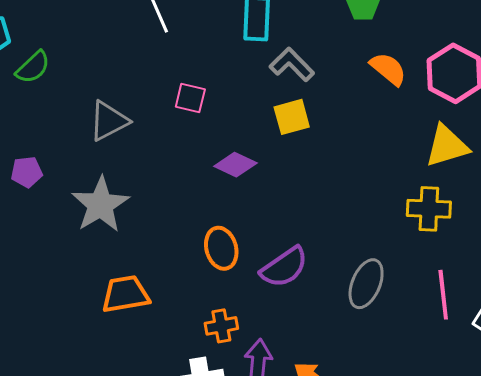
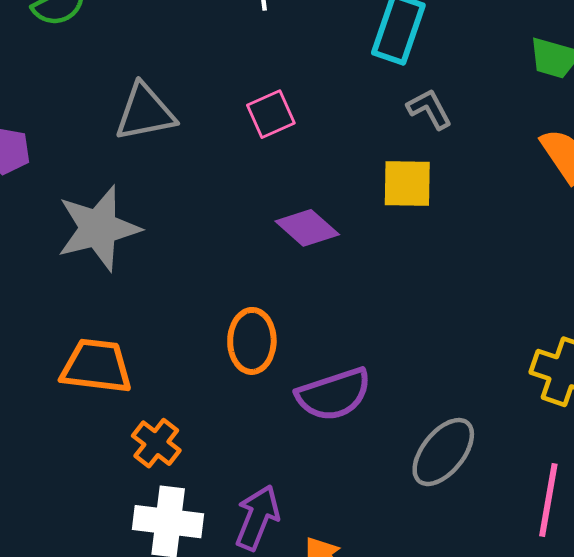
gray L-shape: (292, 64) -> (429, 109), size x0.7
pink square: (190, 98) -> (271, 114), turned 36
orange cross: (221, 326) -> (156, 443), moved, turned 32

